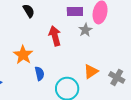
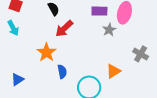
red arrow: (55, 36) -> (64, 29), moved, turned -120
gray cross: (117, 77) -> (141, 54), moved

